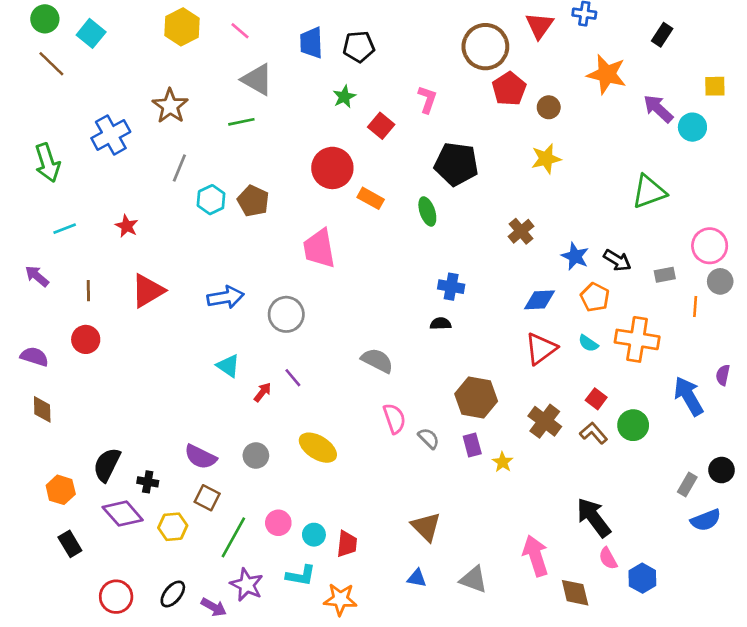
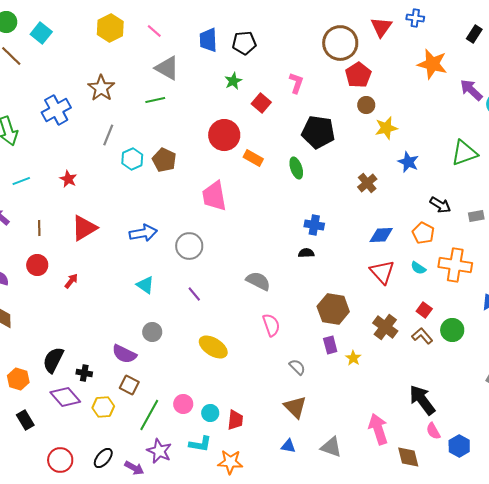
brown circle: (549, 107) -> (366, 105), moved
blue star: (575, 256) -> (408, 162), moved
red triangle: (541, 349) -> (382, 272), turned -36
red arrow: (262, 392) -> (71, 281), moved
gray semicircle: (429, 438) -> (297, 367), moved
gray circle: (256, 456) -> (152, 332), moved

